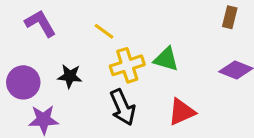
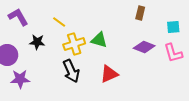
black star: (70, 76) -> (37, 42), moved

